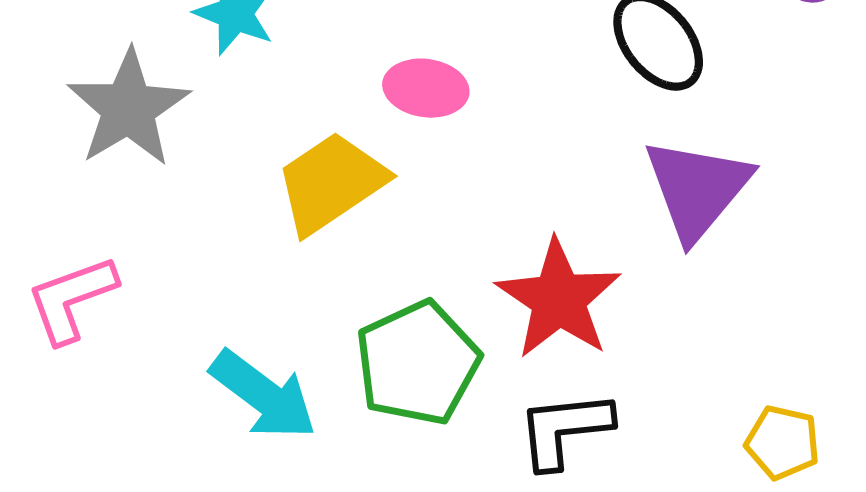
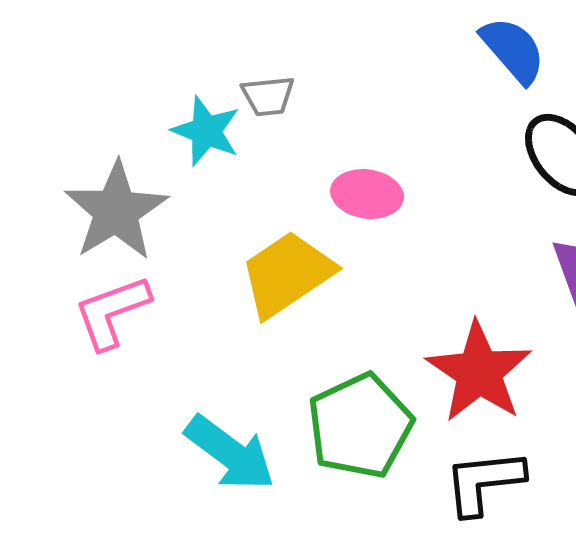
pink L-shape: (72, 299) -> (112, 312), moved

